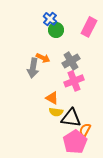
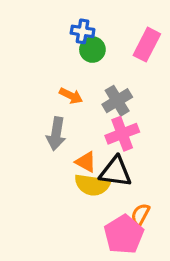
blue cross: (50, 19) -> (83, 31), turned -32
gray arrow: (33, 68) -> (56, 134), moved
yellow semicircle: (56, 112) -> (92, 185), size x1.5
black triangle: (71, 118) -> (116, 172), moved

